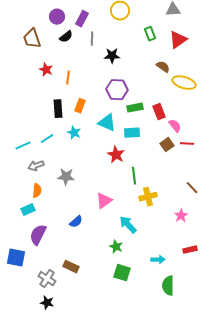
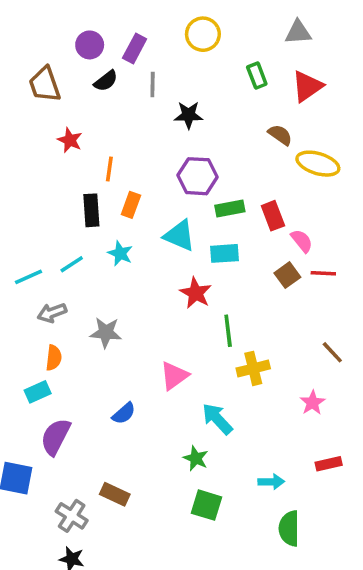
orange line: (68, 78) -> (109, 169), moved

